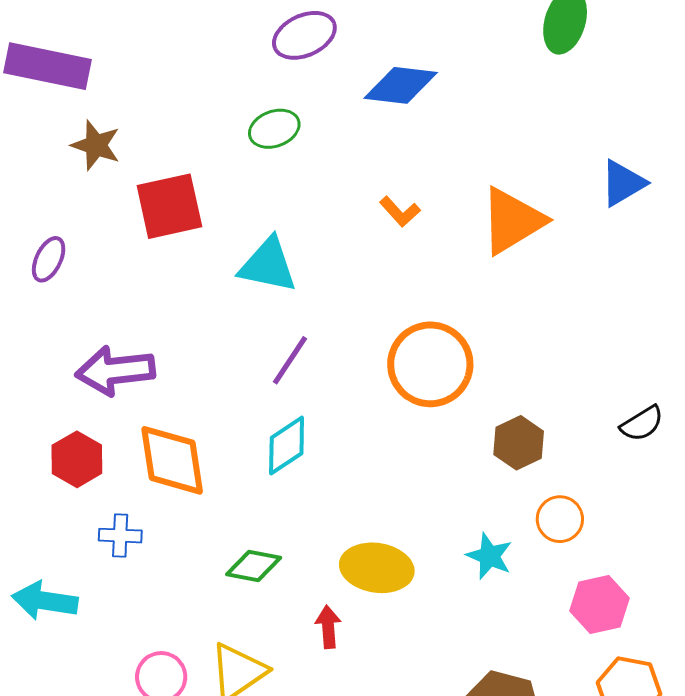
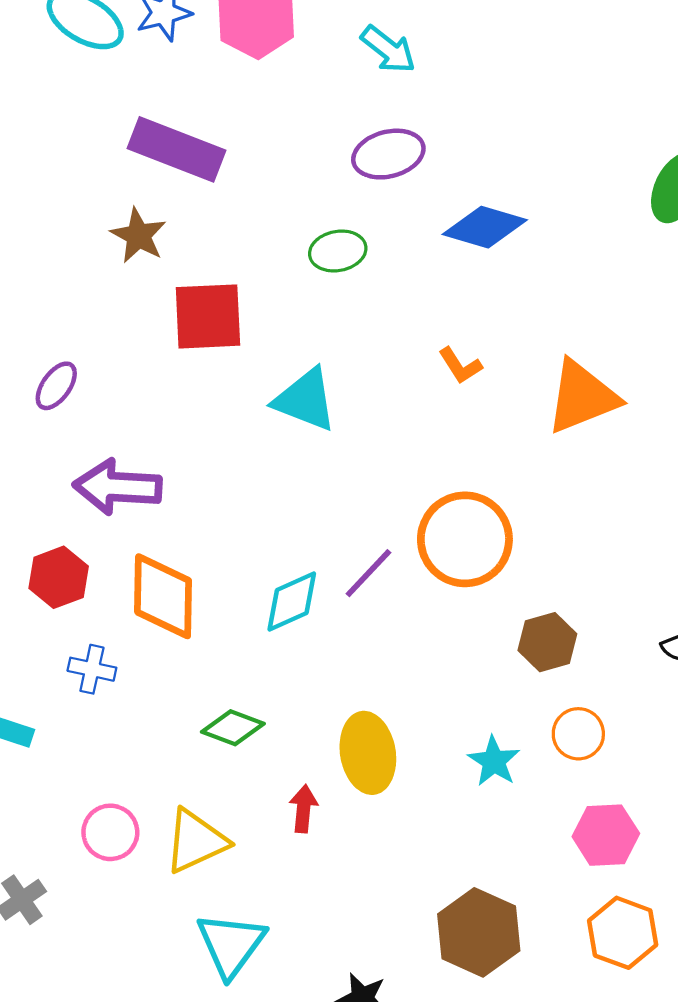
purple rectangle: (47, 66) -> (176, 149), moved
purple ellipse: (49, 259) -> (56, 386), moved
purple line: (290, 360) -> (368, 573), moved
yellow ellipse: (377, 568) -> (368, 753), turned 62

